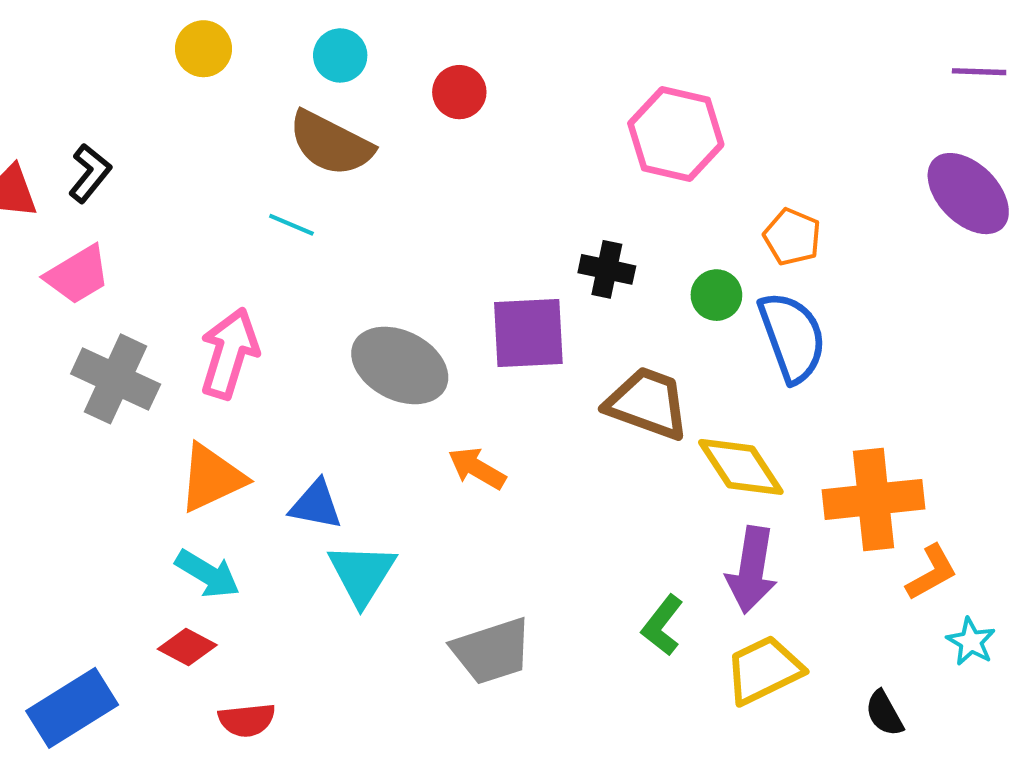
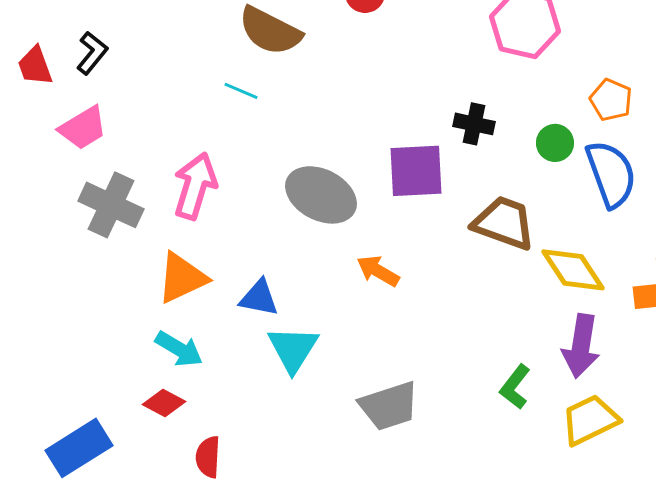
red semicircle: (247, 720) -> (208, 457), turned 99

